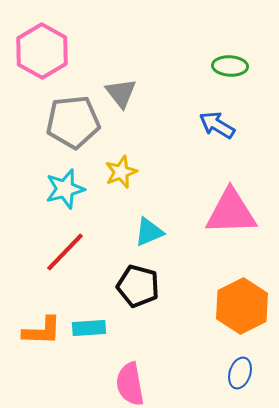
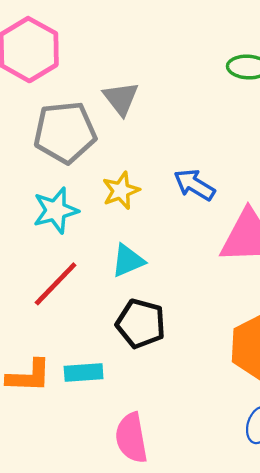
blue arrow: (217, 125) -> (194, 185), moved
cyan triangle: (149, 232) -> (128, 261), moved

